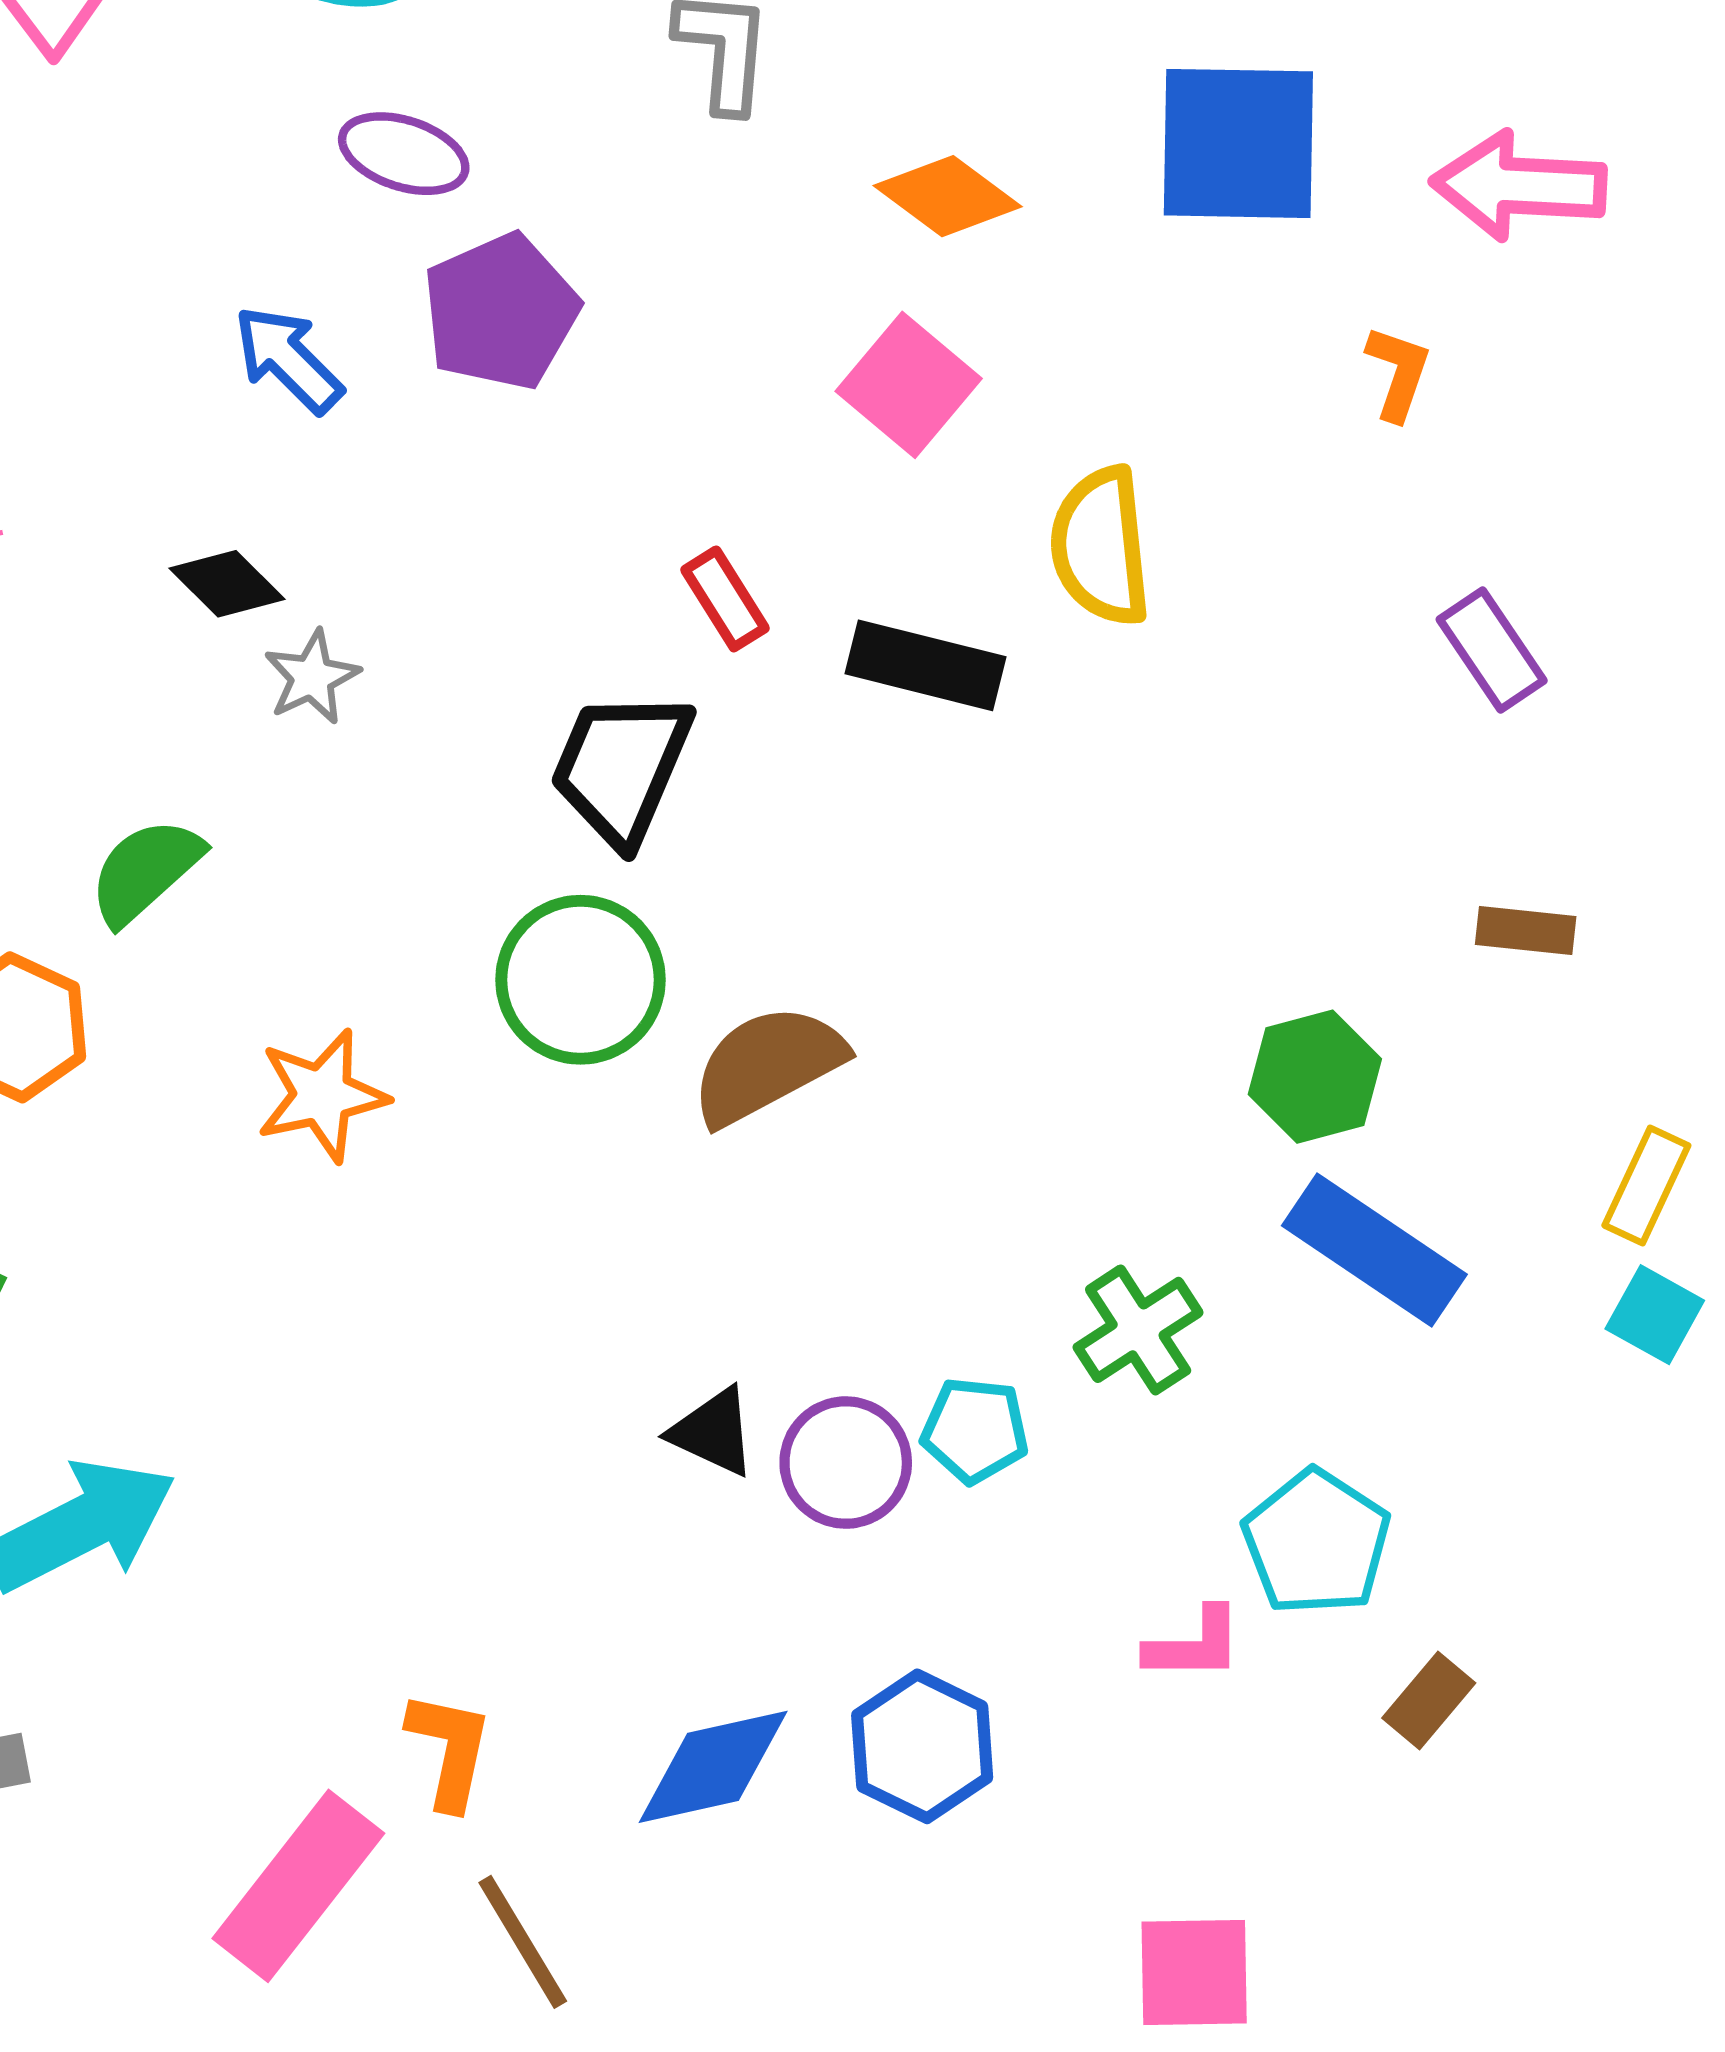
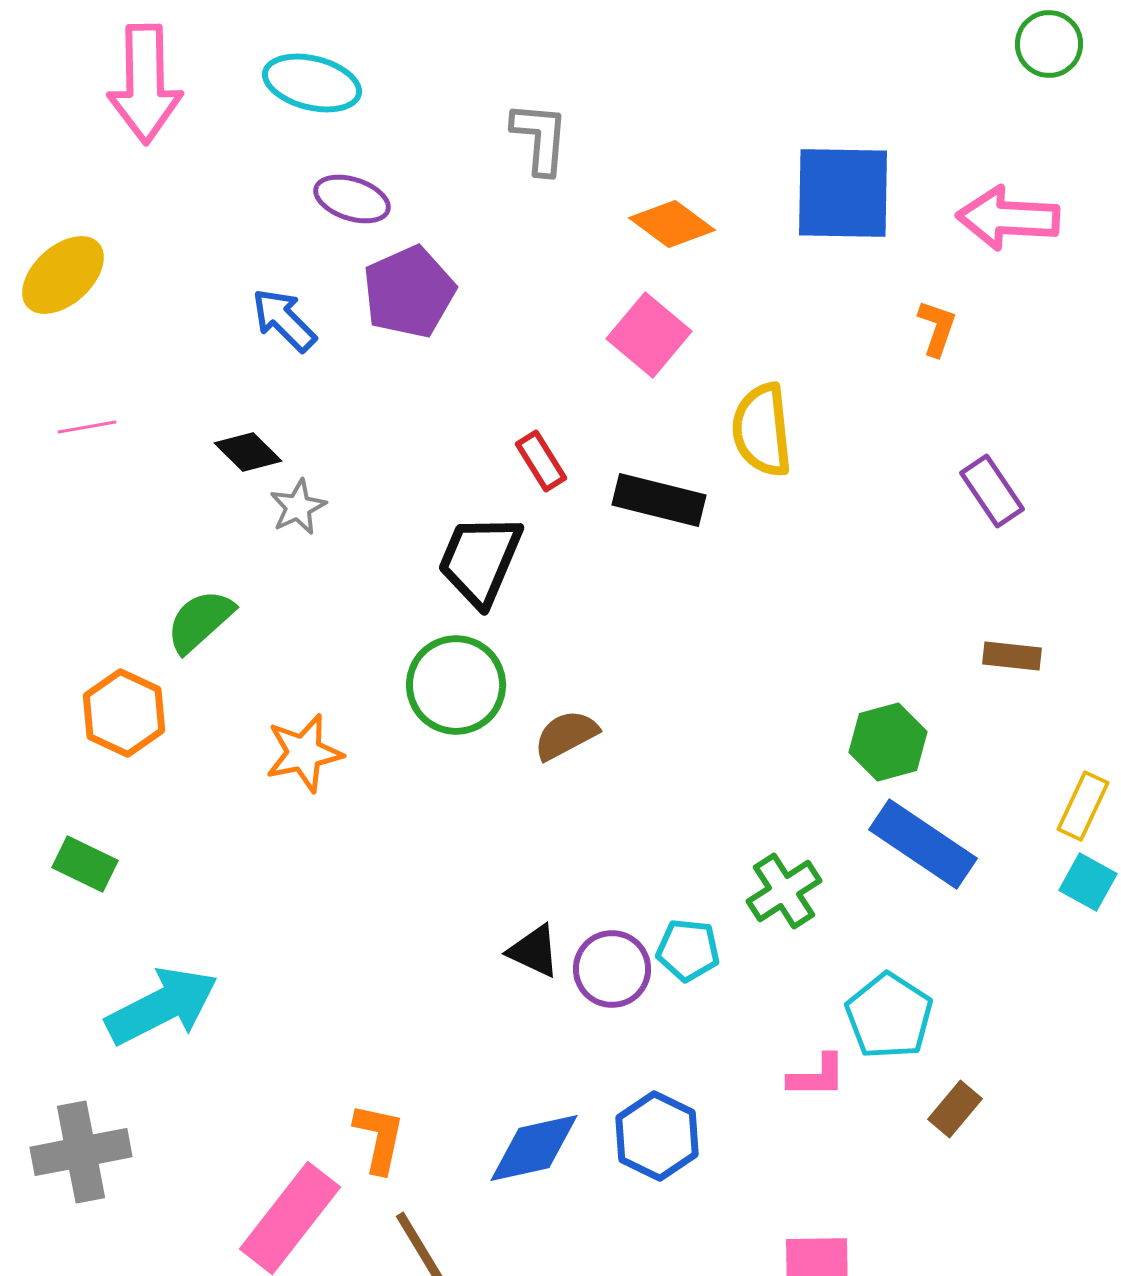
brown semicircle: (767, 1065) -> (566, 735), size x0.7

